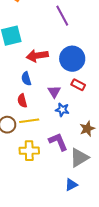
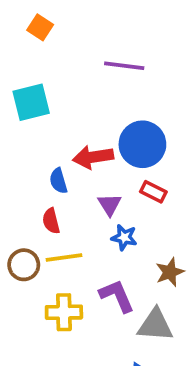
purple line: (62, 16) -> (124, 66), turned -55
red arrow: (37, 56) -> (93, 157), moved
gray triangle: (79, 158) -> (155, 325), turned 35

